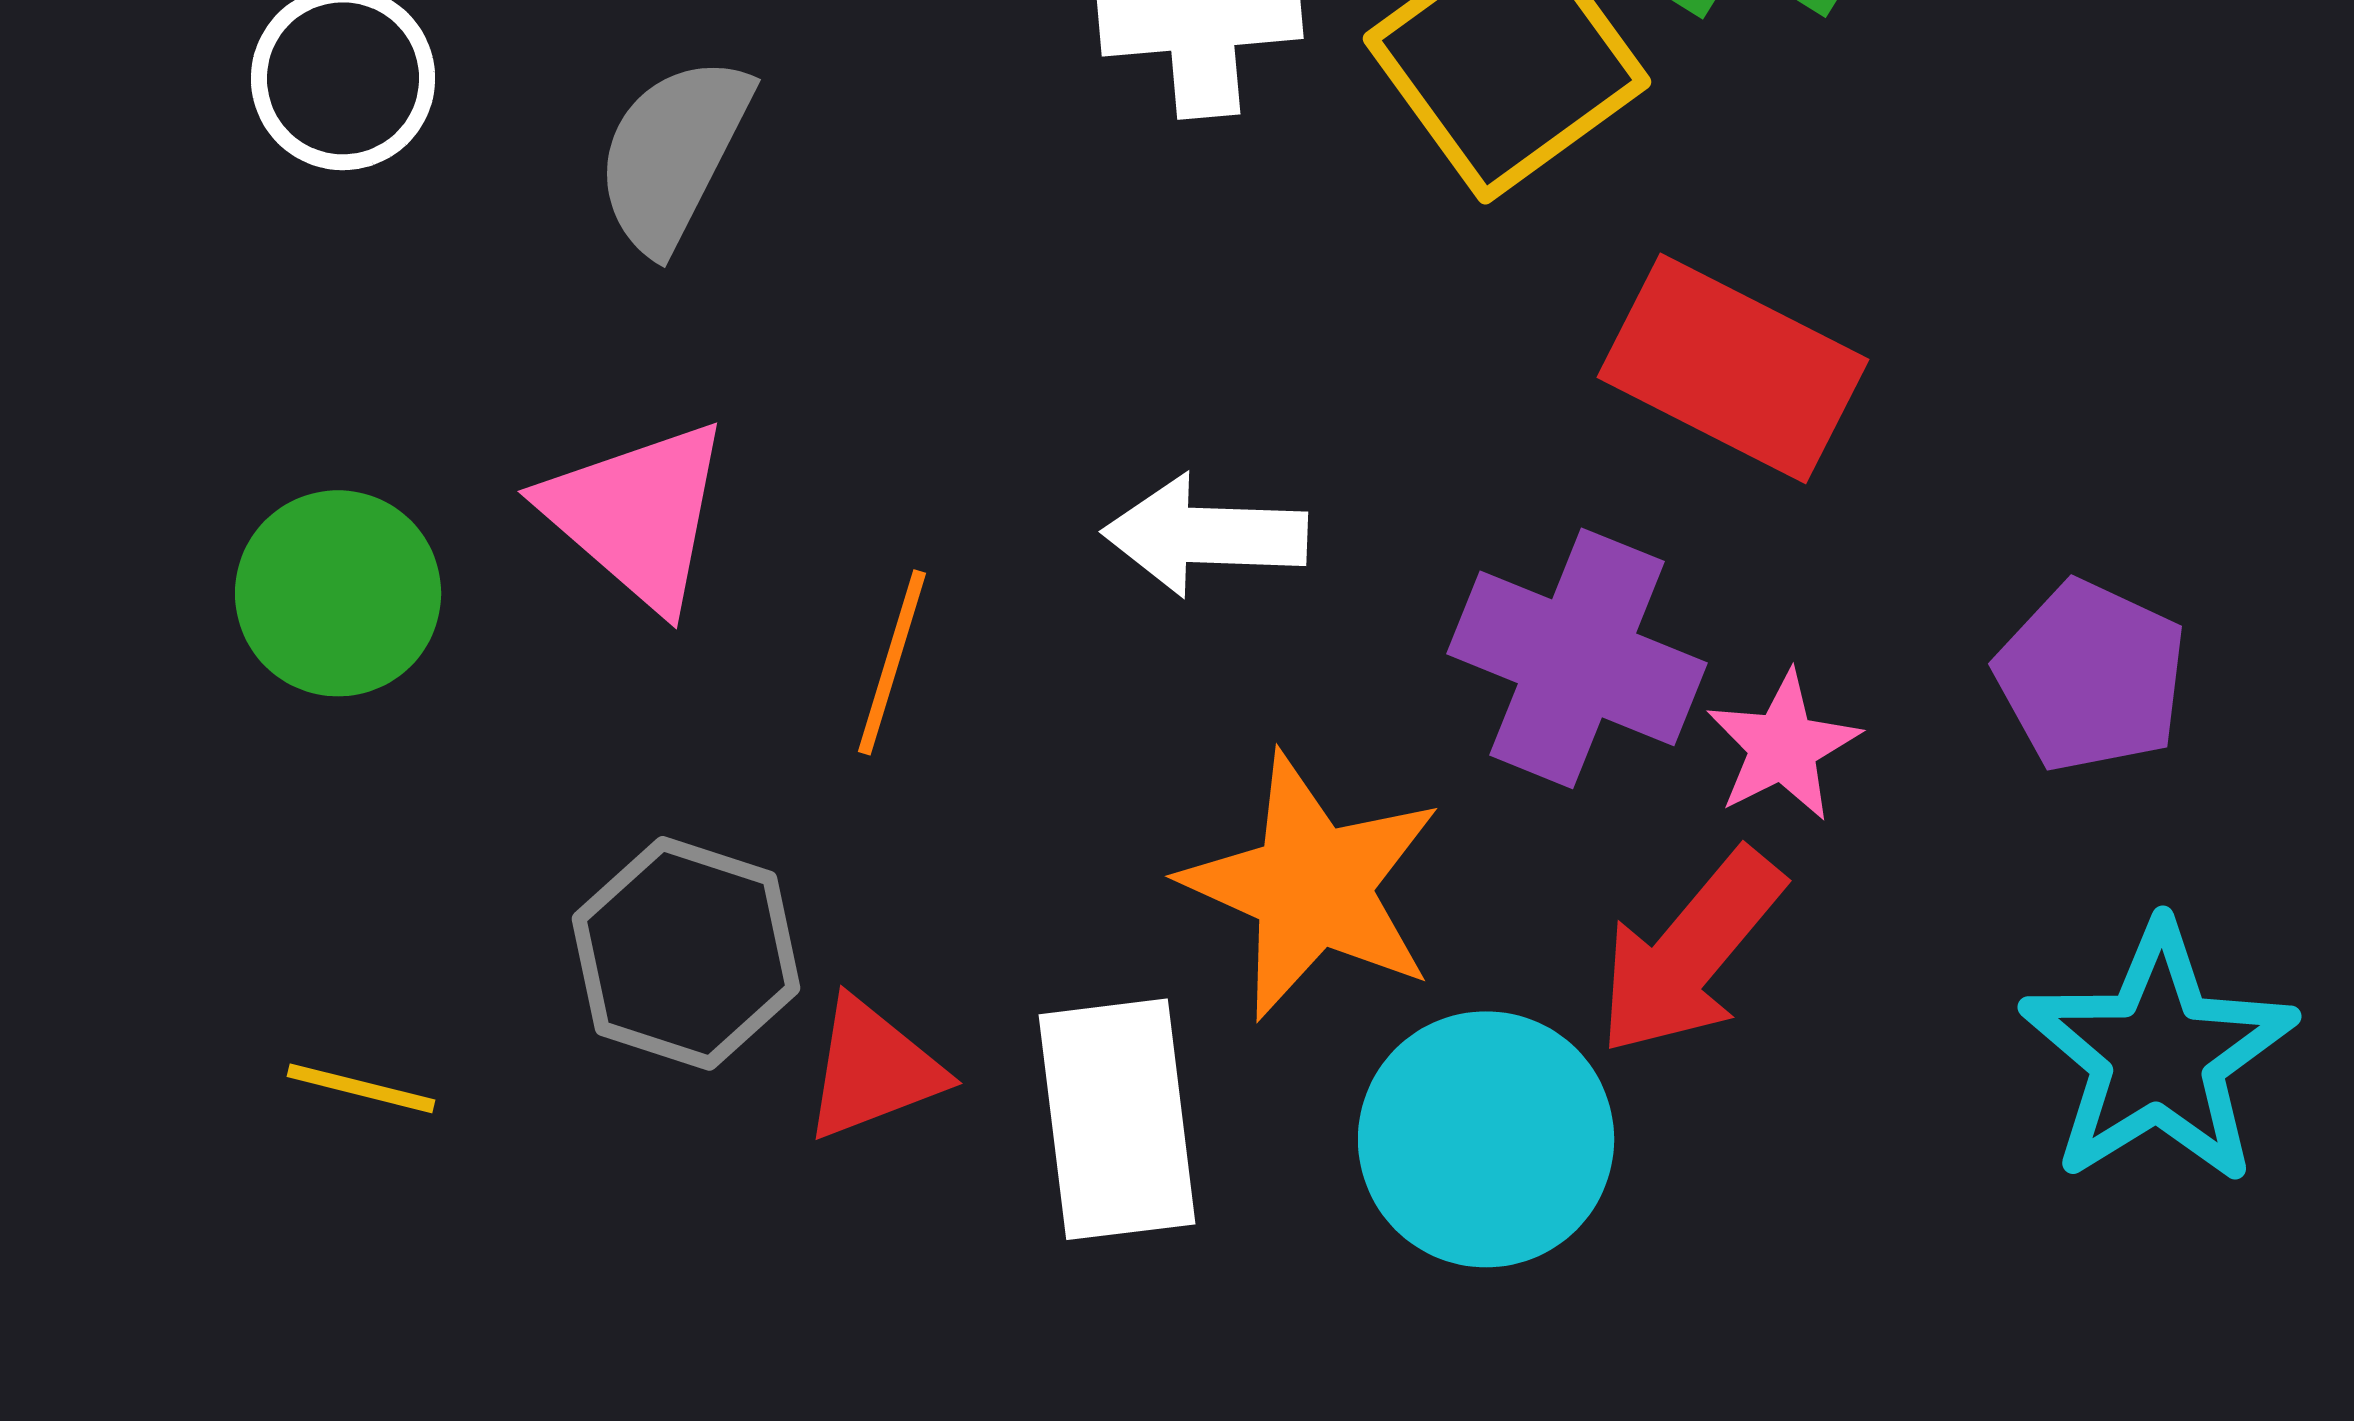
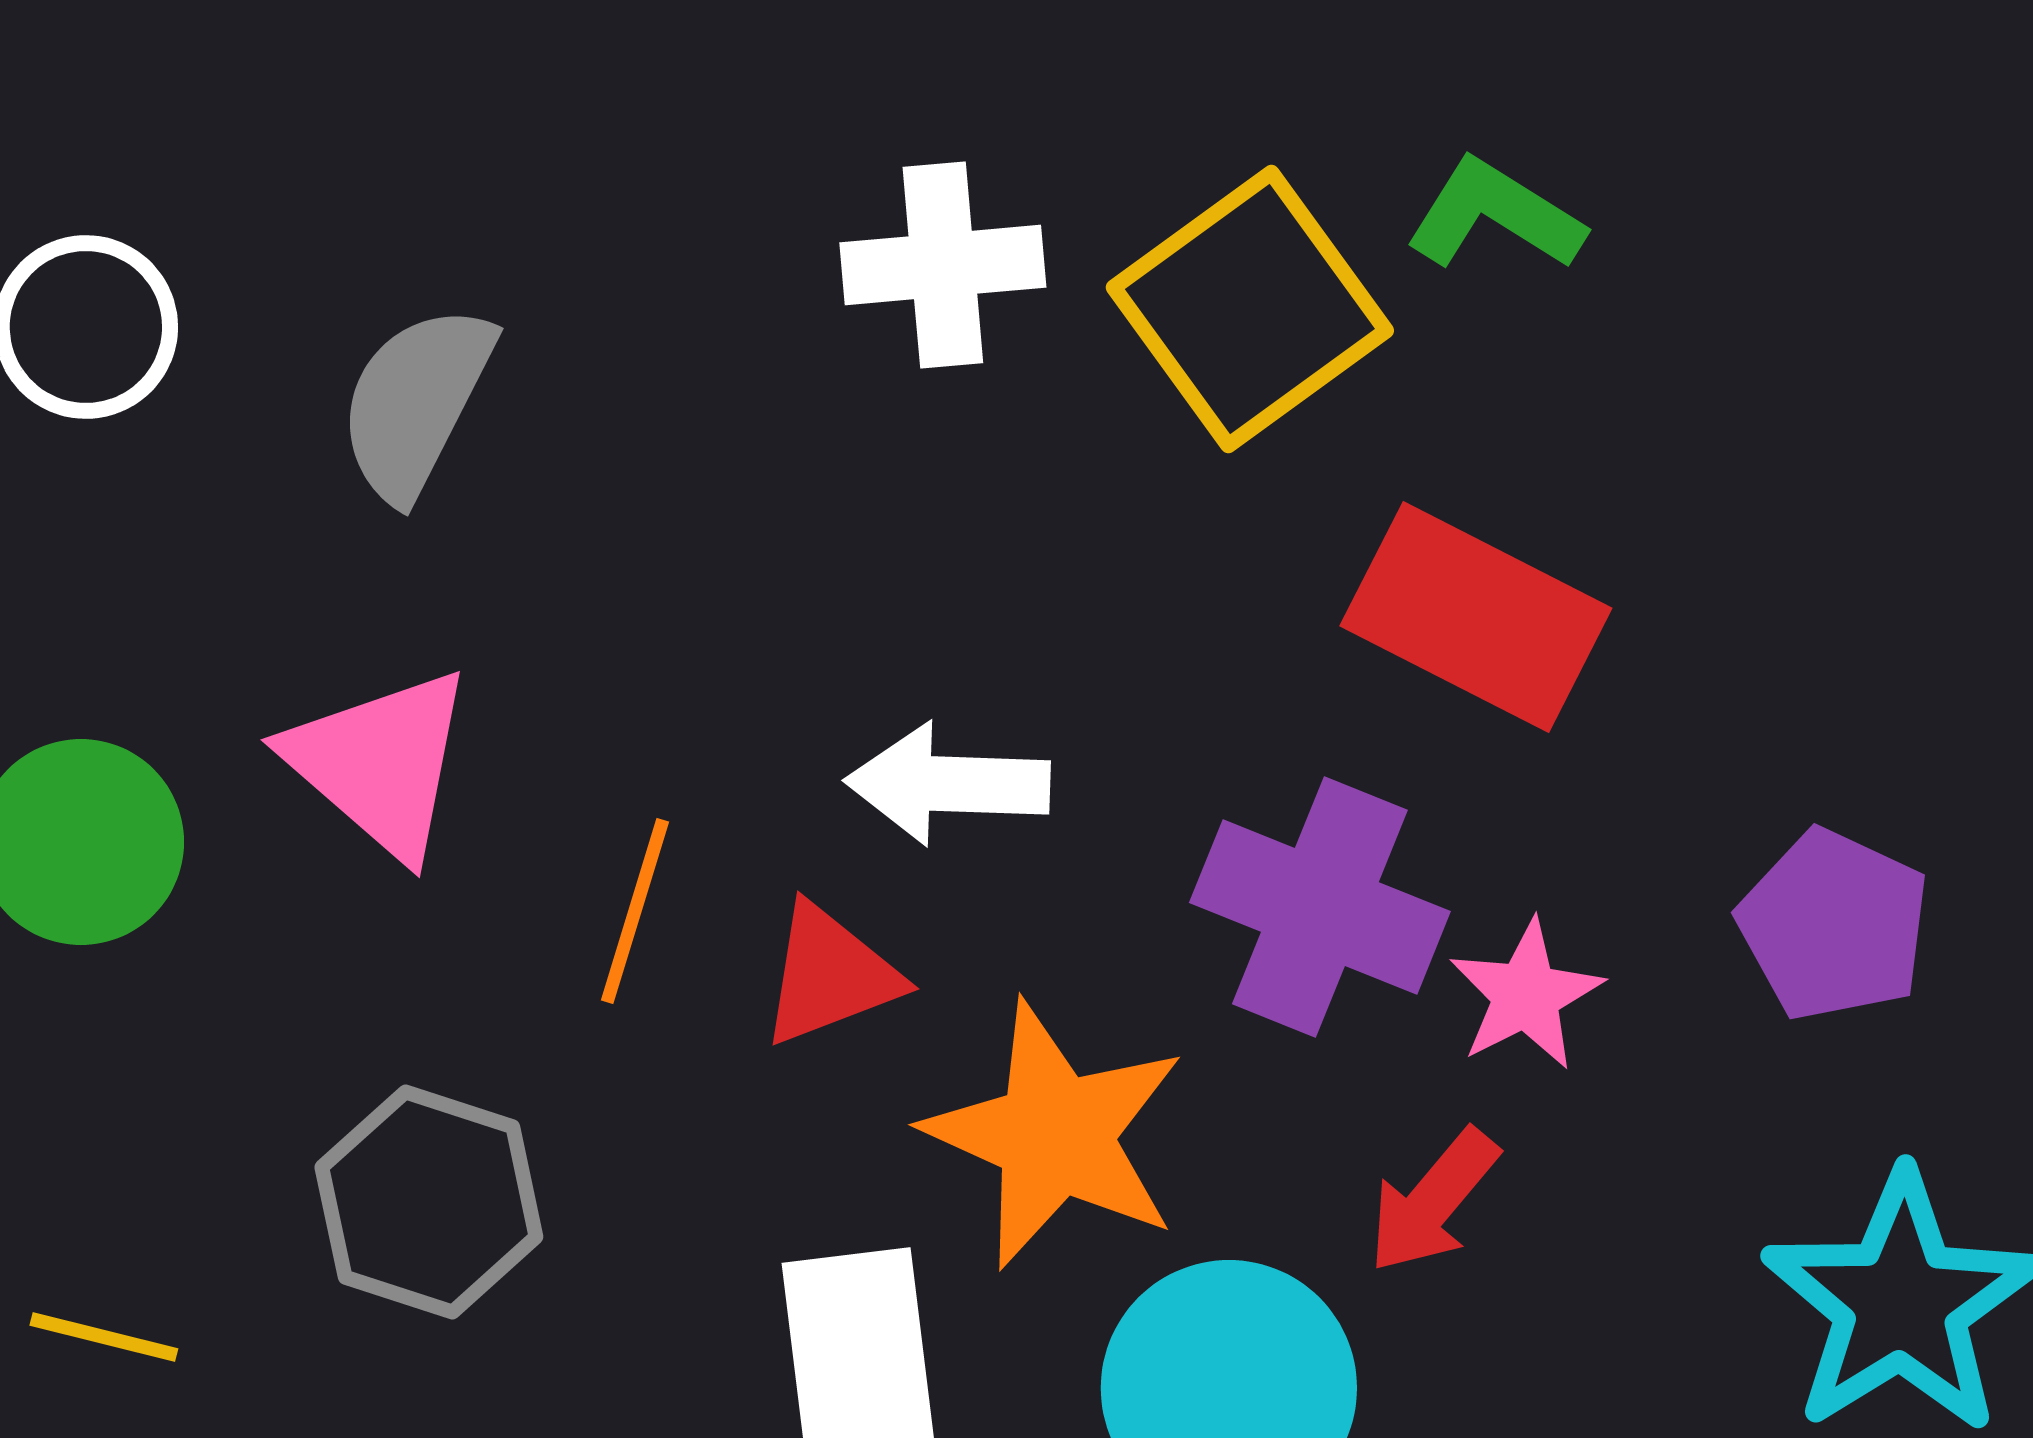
red arrow: (1690, 952) -> (1433, 1201), size x0.7
red triangle: (873, 1069) -> (830, 975), moved

